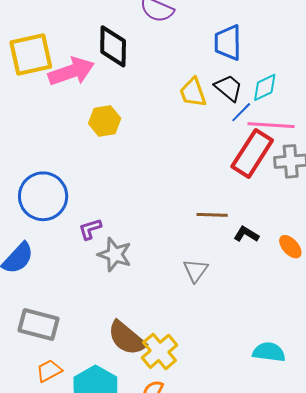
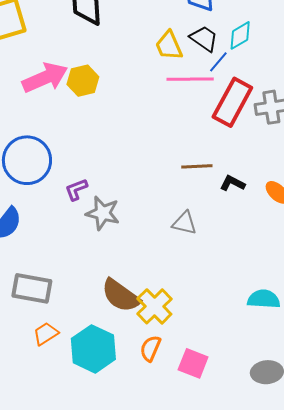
pink arrow: (71, 71) -> (45, 78), moved
pink line: (271, 125) -> (190, 79), moved
gray triangle: (196, 271) -> (185, 223), turned -48

